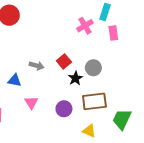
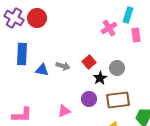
blue triangle: (14, 80) -> (42, 70), moved
pink triangle: (31, 102) -> (64, 111), moved, turned 40
purple circle: (64, 109) -> (89, 99), moved

